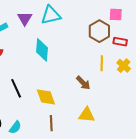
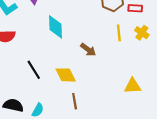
brown arrow: (83, 83) -> (88, 50), moved
yellow triangle: (87, 115) -> (133, 86), moved

